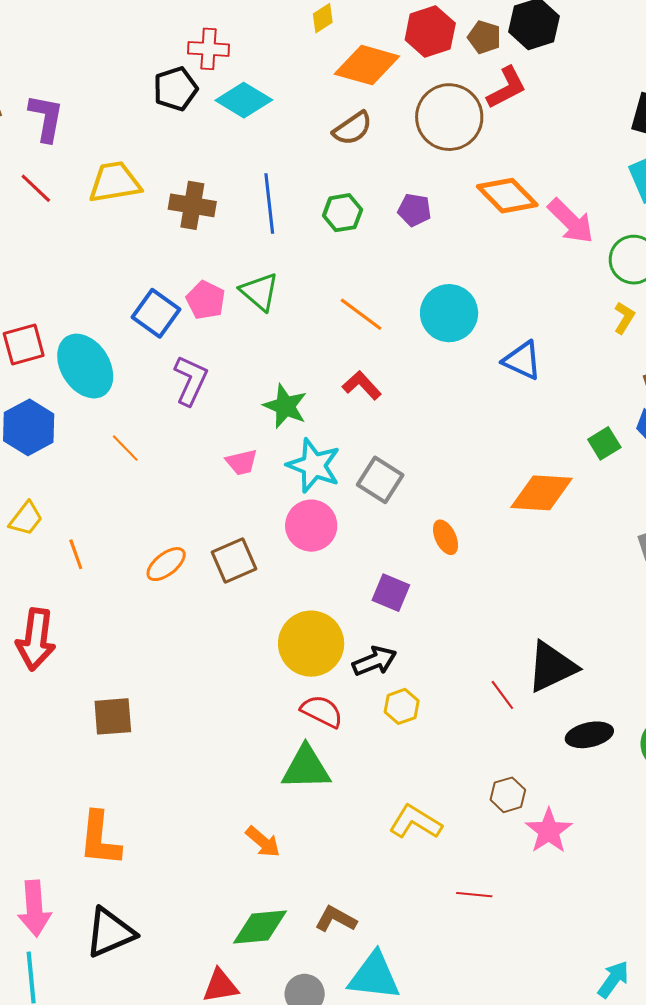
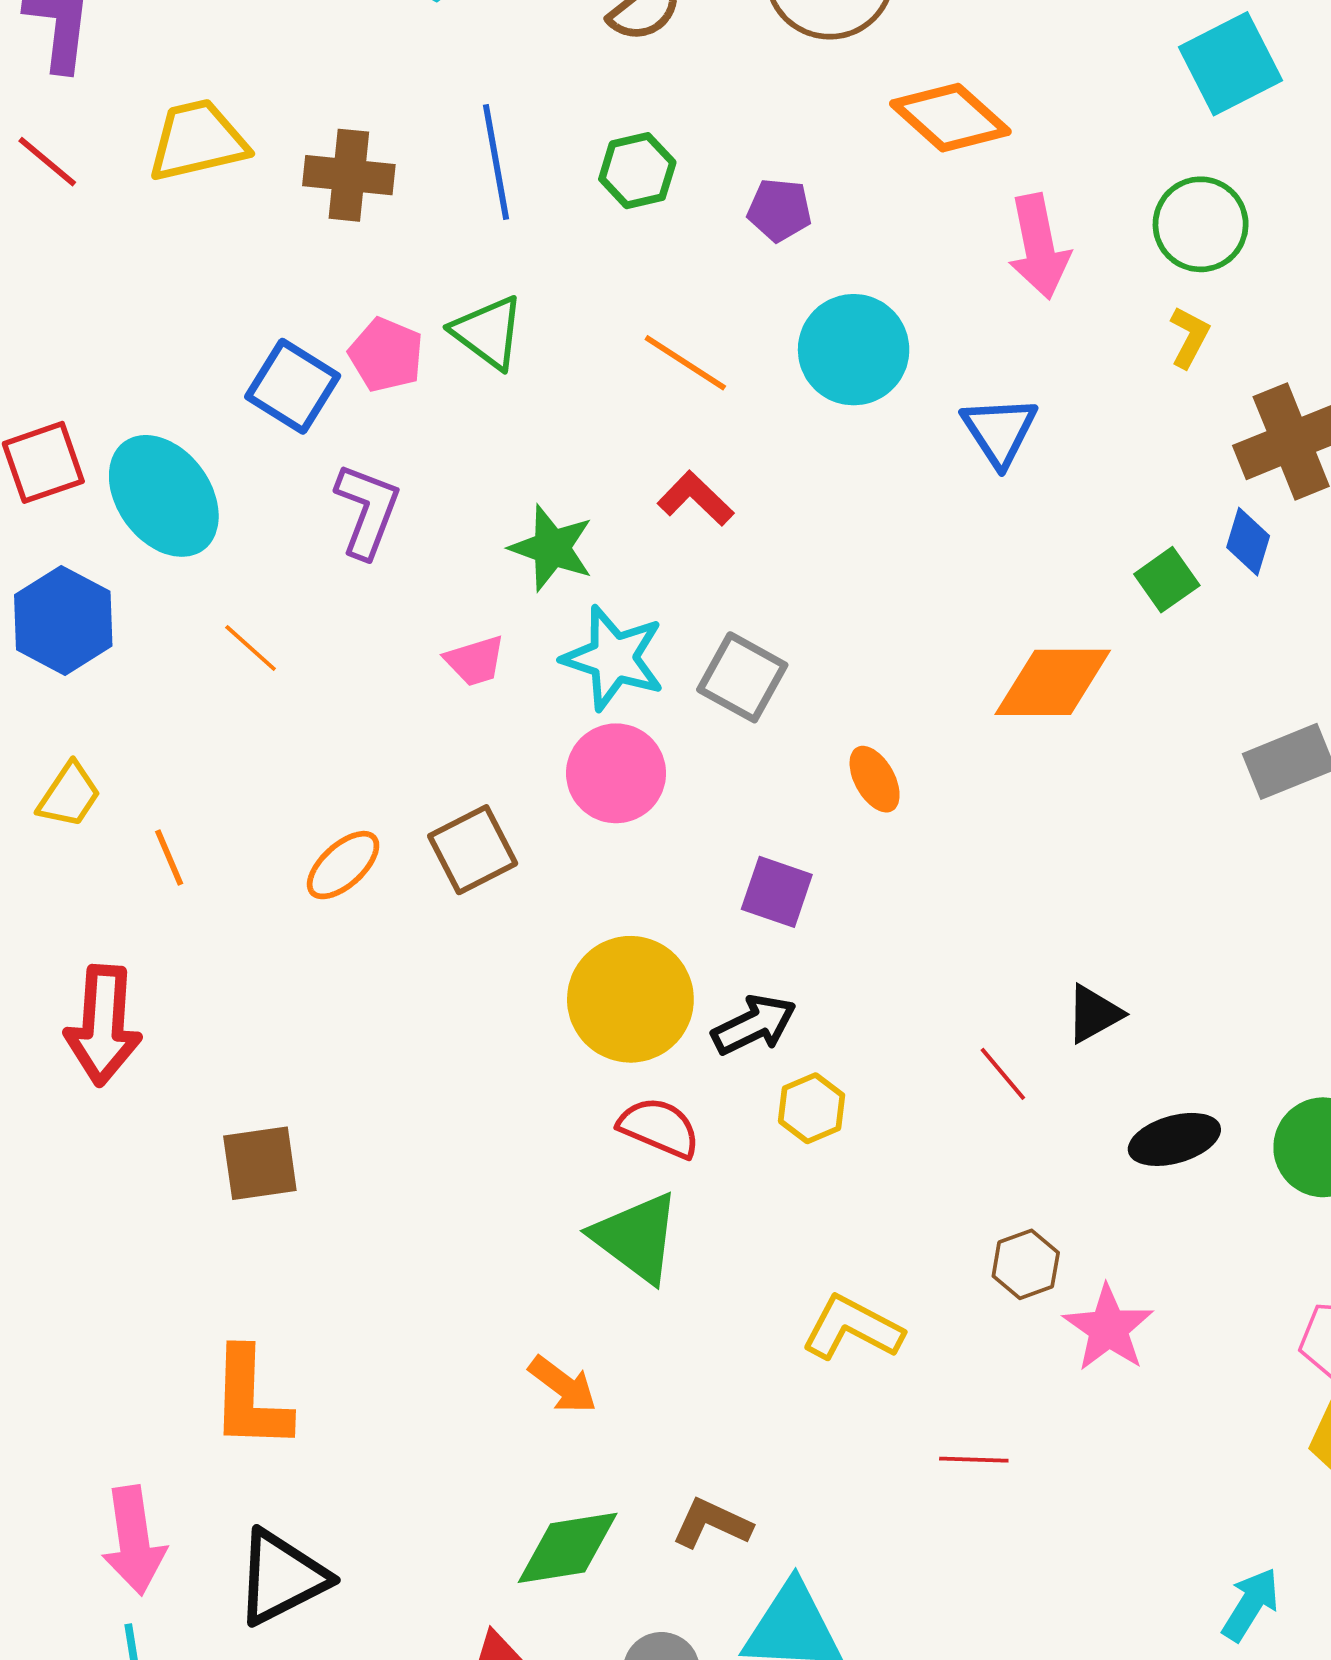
purple pentagon: (414, 210) -> (779, 210), moved
pink arrow: (571, 221) -> (1039, 246), moved, turned 38
blue triangle: (522, 360) -> (999, 431), turned 36
black triangle: (552, 667) -> (1094, 1014), size x0.6
green triangle: (306, 768) -> (636, 1238), turned 42

